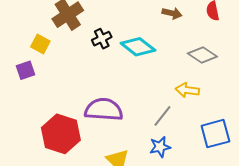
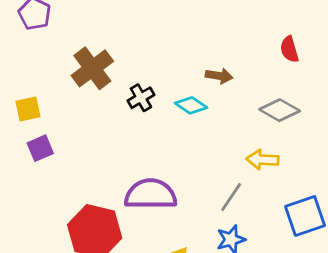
brown arrow: (172, 13) -> (219, 76), moved
yellow square: (40, 44) -> (28, 109), moved, turned -36
cyan diamond: (138, 47) -> (191, 105), size x0.7

